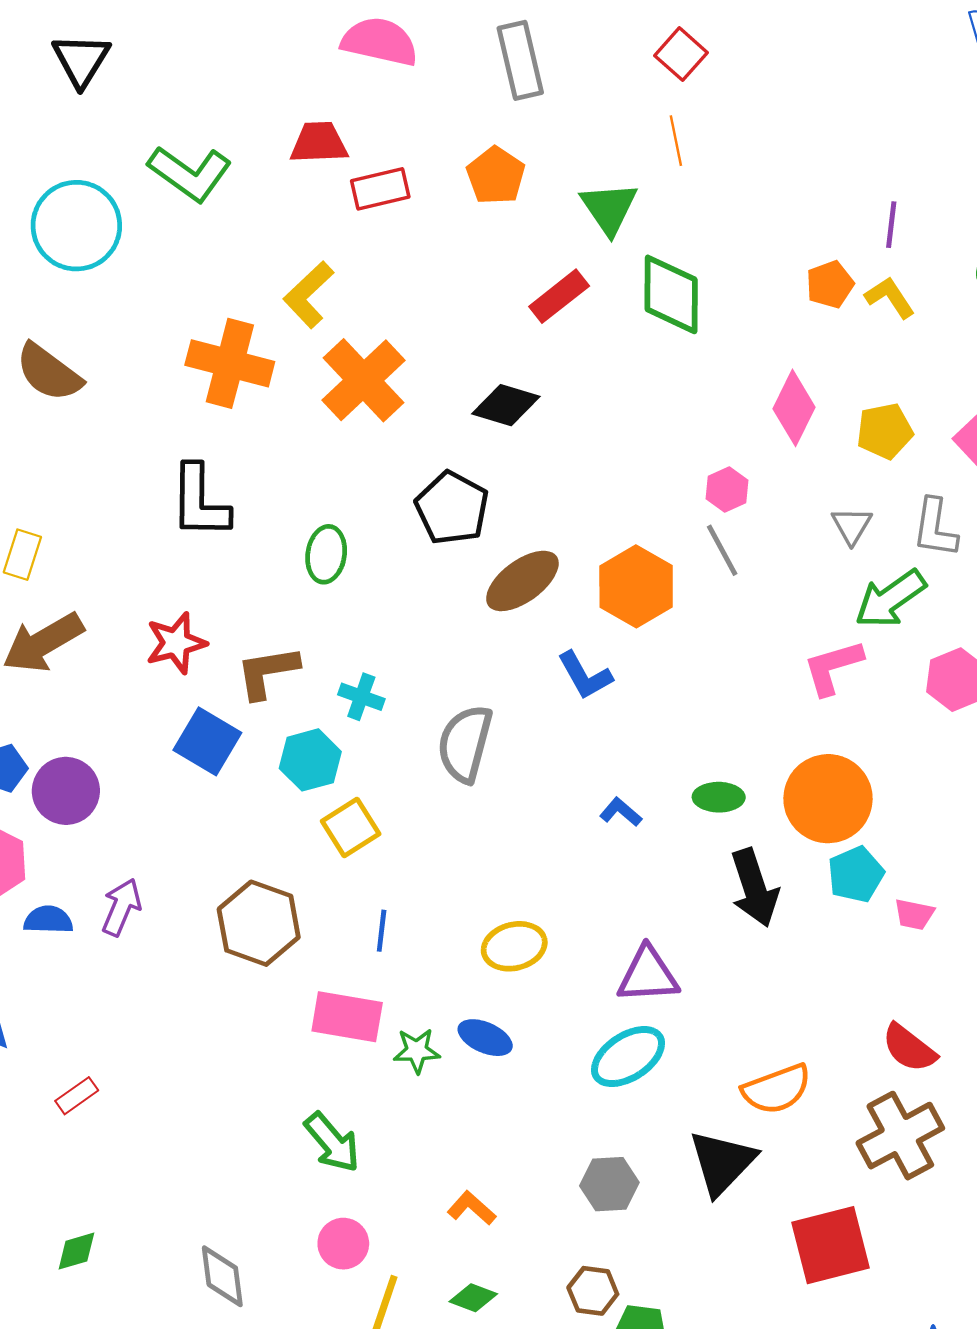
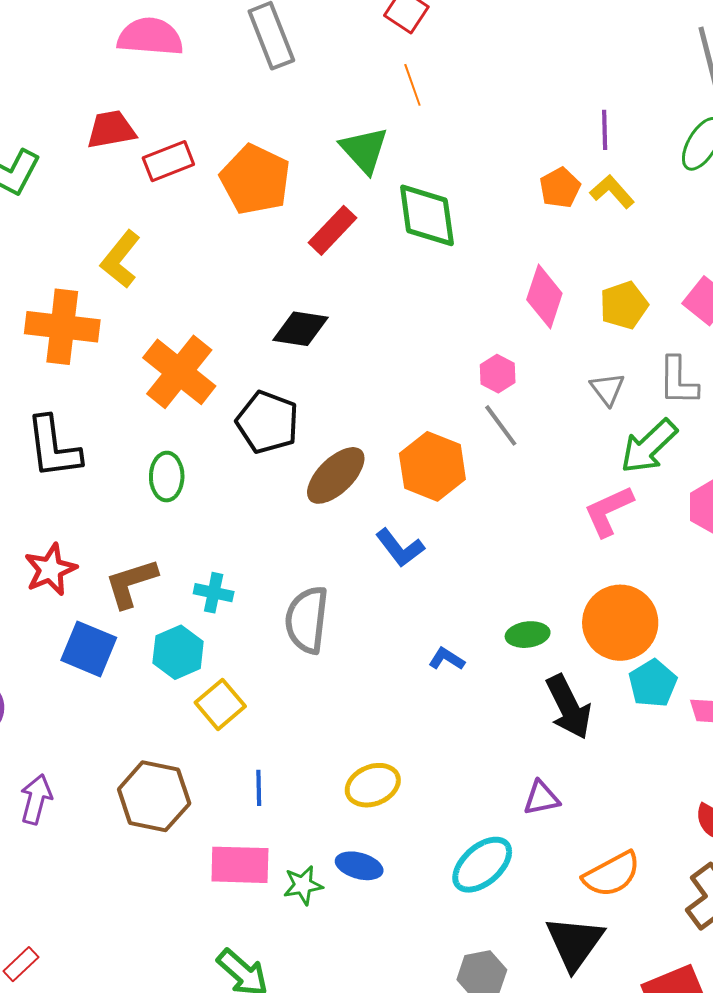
orange pentagon: (496, 176) -> (255, 180), moved, size x1.4
orange cross: (364, 380) -> (179, 372), moved
purple triangle: (648, 975) -> (541, 798), moved, size x0.7

